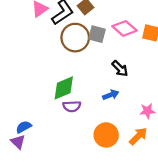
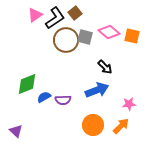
green diamond: (64, 88) -> (27, 84), moved
blue arrow: (111, 95) -> (97, 90), size x1.6
blue semicircle: (24, 127) -> (44, 97), moved

